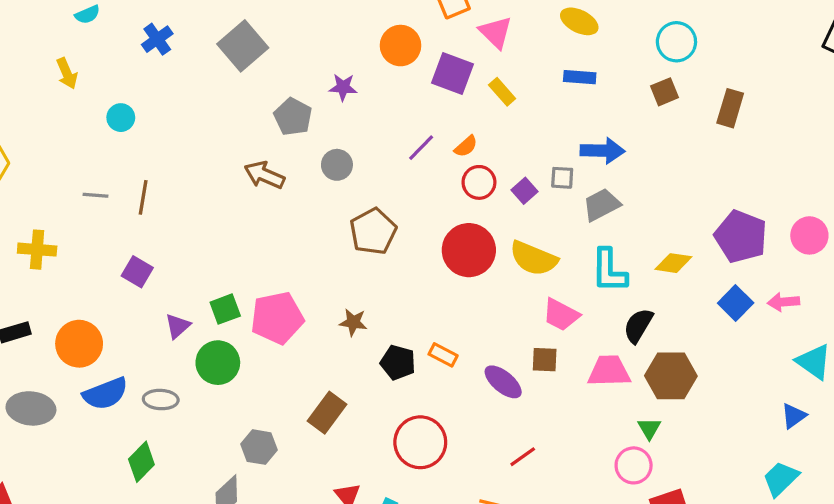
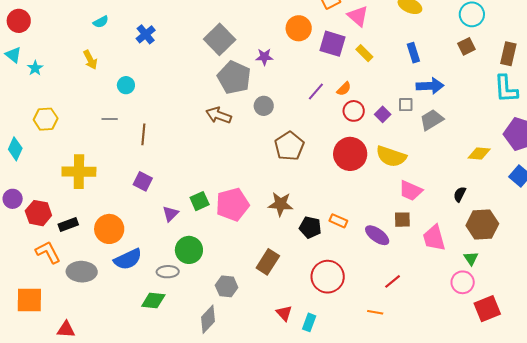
gray square: (243, 46) -> (220, 39), moved
blue rectangle: (580, 77) -> (413, 53), moved, turned 72
gray pentagon: (293, 117) -> (234, 77), size x1.4
gray line: (96, 195) -> (110, 119), moved
yellow cross: (37, 250) -> (79, 172), size x1.4
cyan L-shape: (609, 271) -> (506, 89), moved
brown star: (353, 322) -> (281, 204), size x1.4
black semicircle: (638, 326) -> (460, 194), size x0.7
green circle: (218, 363) -> (189, 250), moved
pink trapezoid: (609, 371) -> (434, 238), moved, turned -100
gray ellipse: (161, 400) -> (168, 272), moved
green diamond: (141, 462) -> (153, 301), turned 55

